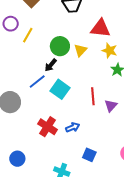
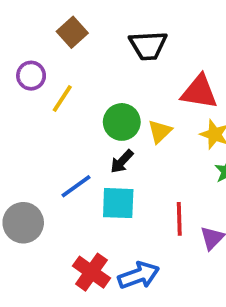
black arrow: (51, 65) -> (122, 161), moved
cyan square: (60, 89) -> (118, 203), turned -36
blue arrow: (73, 127) -> (139, 275), size x1.5

